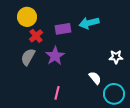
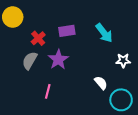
yellow circle: (27, 17) -> (13, 17), moved
cyan arrow: (89, 23) -> (104, 33), moved, turned -114
pink line: (57, 93) -> (48, 91), moved

